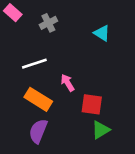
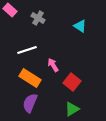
gray cross: (48, 23) -> (38, 18), turned -32
red square: (92, 104) -> (72, 82), turned 30
green triangle: (101, 130) -> (72, 109), moved

